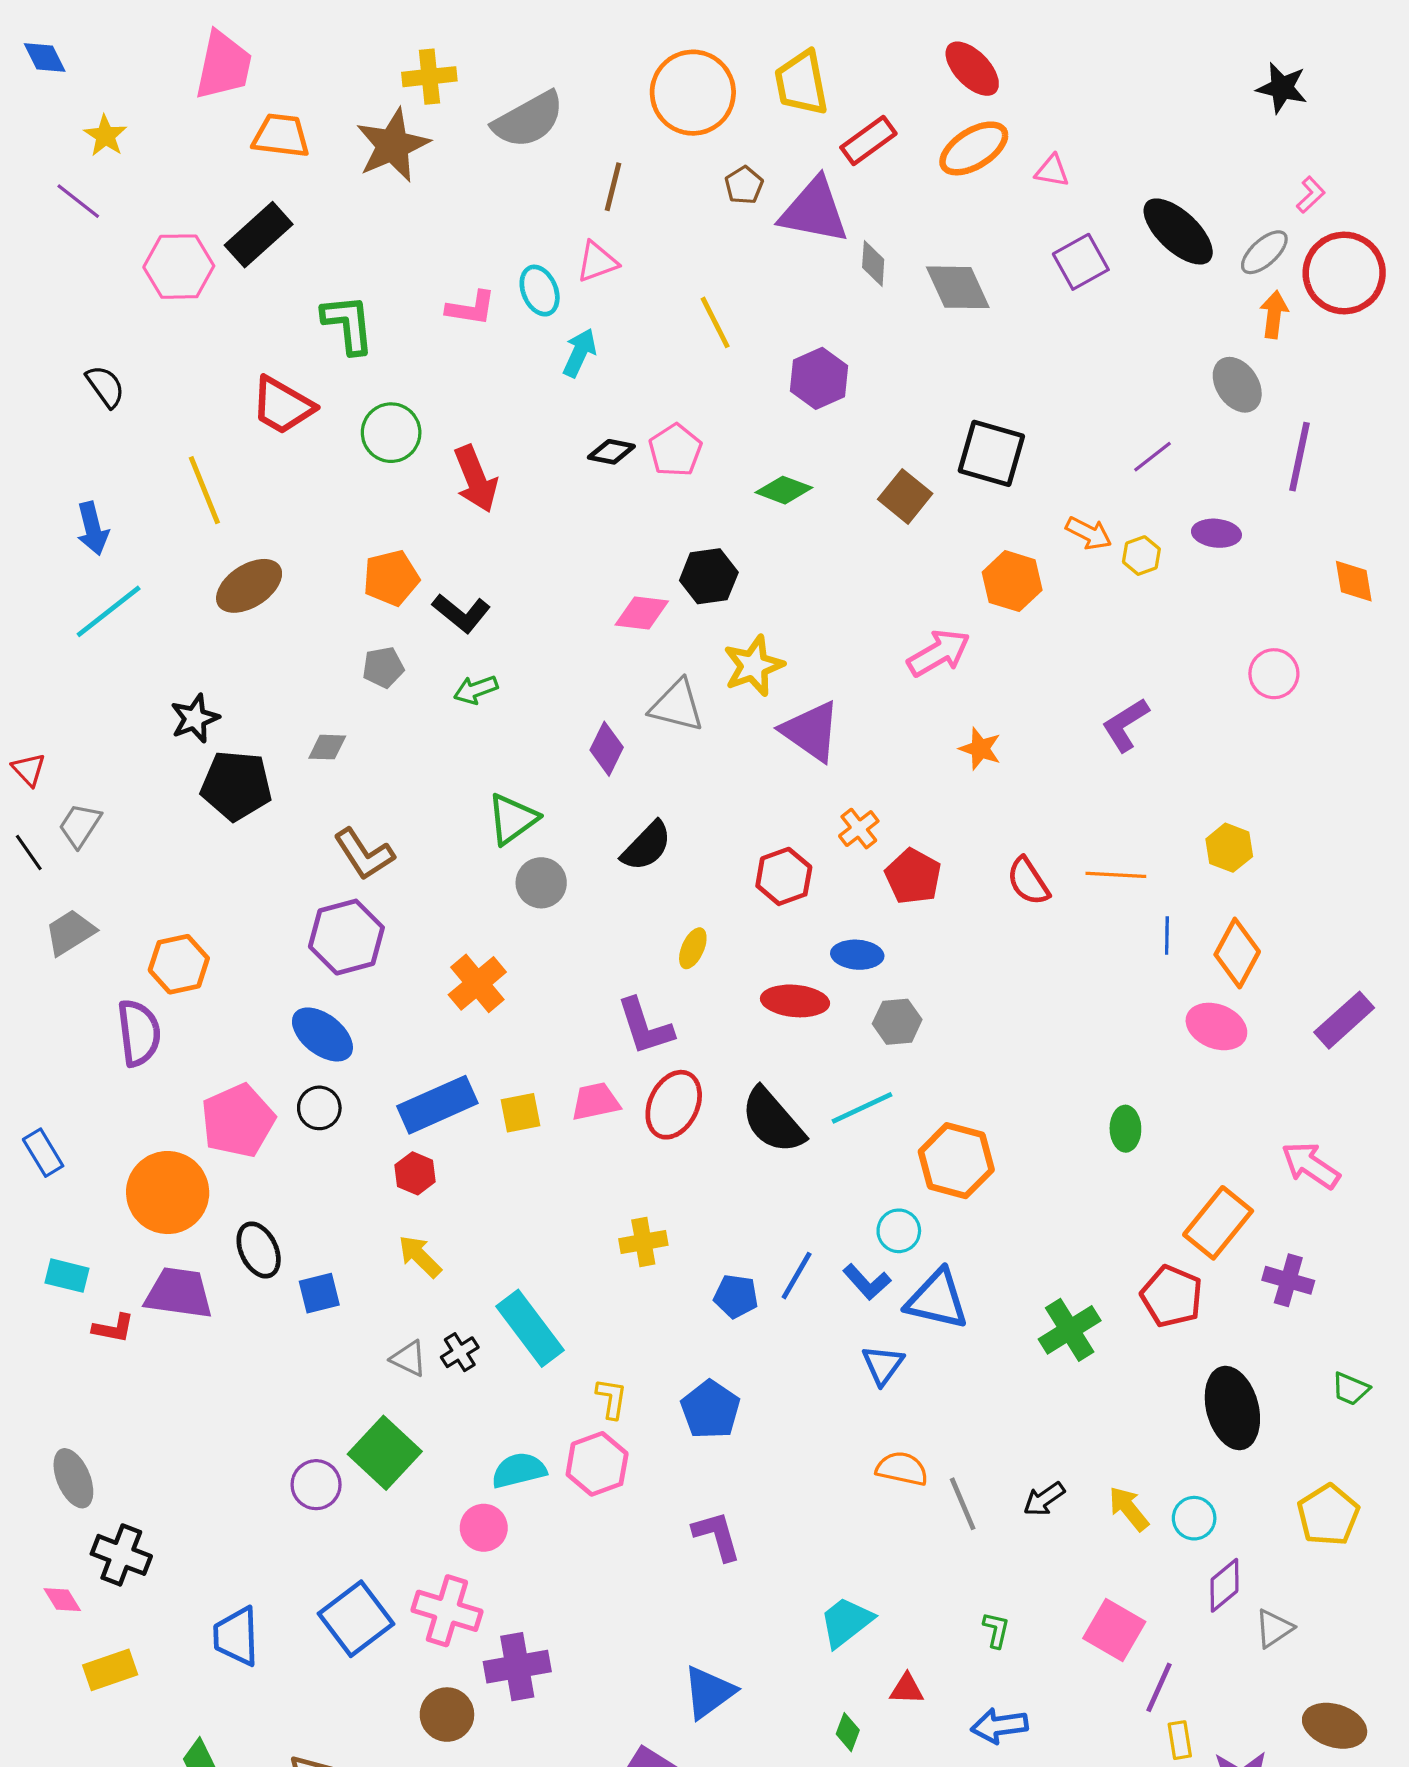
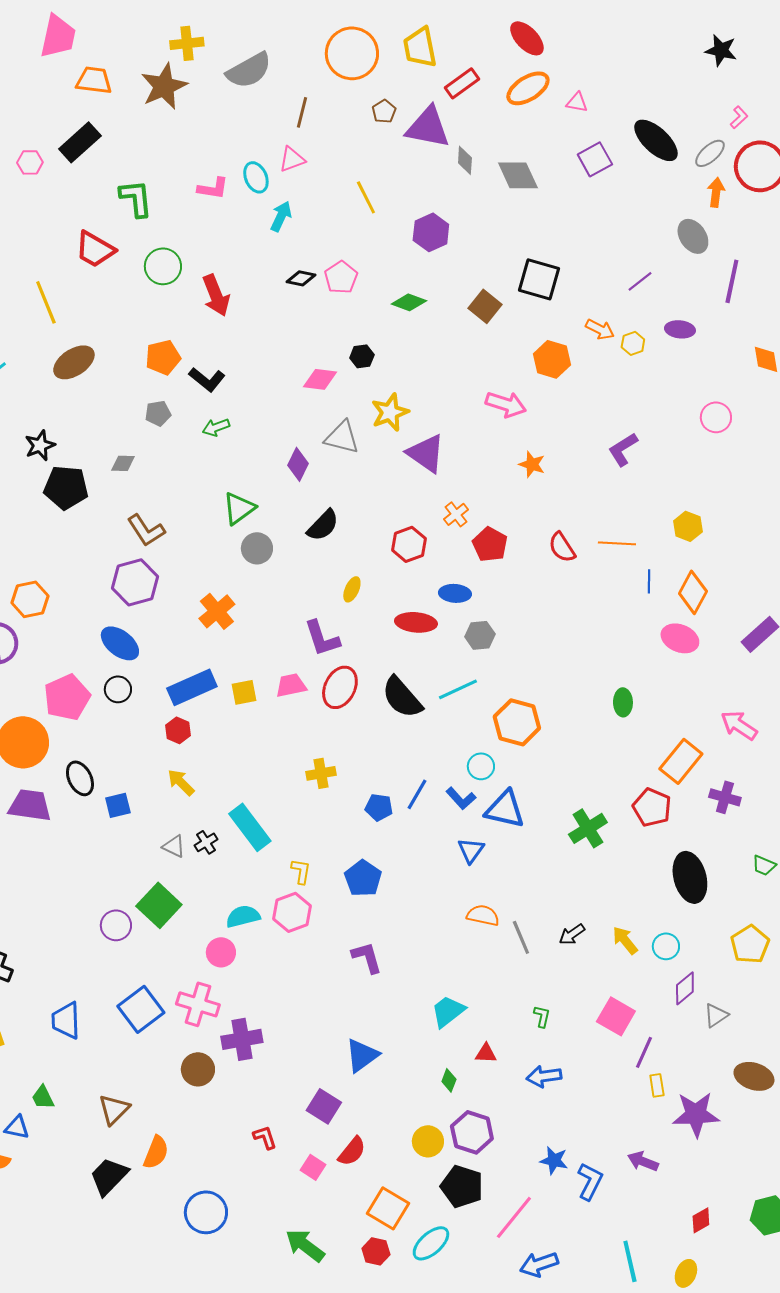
pink hexagon: (179, 267) -> (30, 162), size x0.6
black hexagon: (709, 576) -> (362, 356), size x0.7
pink arrow: (939, 653) -> (506, 404), turned 48

